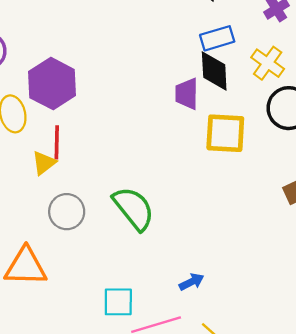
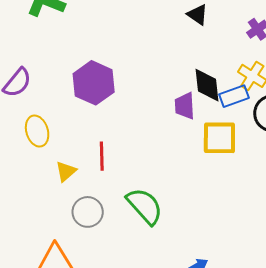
blue rectangle: (217, 38) -> (234, 96), moved
purple hexagon: (52, 84) -> (94, 83), moved
red line: (57, 142) -> (102, 156), moved

